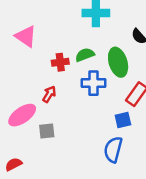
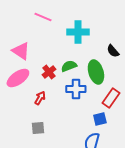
red cross: (60, 62) -> (49, 72), turned -32
pink ellipse: (22, 115) -> (18, 78), moved

